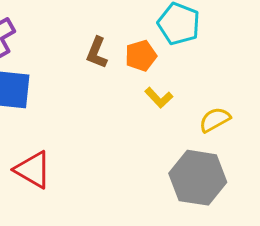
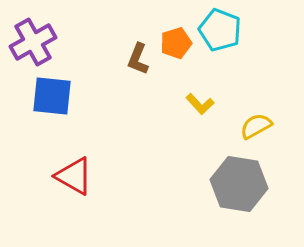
orange pentagon: (141, 56) -> (176, 43), moved

